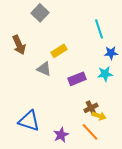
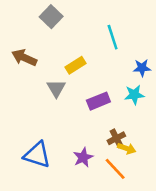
cyan line: (99, 29) -> (113, 37), moved
brown arrow: (19, 45) -> (24, 58), turned 138
gray triangle: (44, 69) -> (56, 88), turned 35
purple star: (61, 135) -> (83, 157), moved

